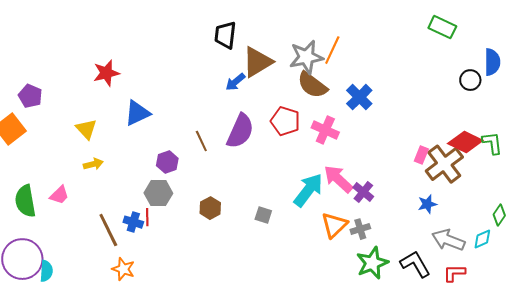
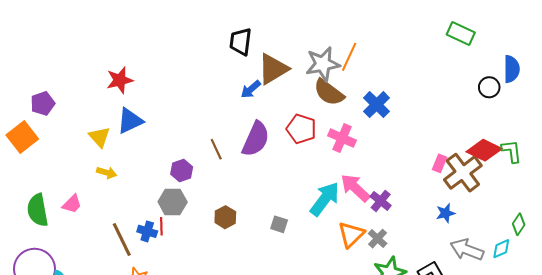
purple pentagon: (30, 96) -> (43, 104), turned 30
blue triangle: (137, 113) -> (130, 121), moved
yellow arrow: (93, 164) -> (107, 173), turned 30
gray cross: (360, 229) -> (378, 239), turned -30

